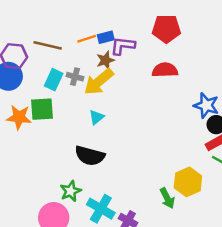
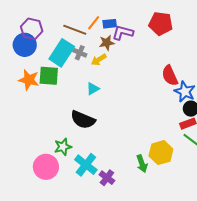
orange line: (87, 39) -> (94, 23), turned -42
brown line: (48, 45) -> (75, 30), moved
red semicircle: (165, 70) -> (170, 76), moved, turned -120
cyan rectangle: (54, 80) -> (62, 53), size x1.5
yellow arrow: (99, 82) -> (99, 60), size x0.6

